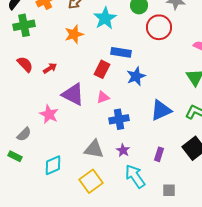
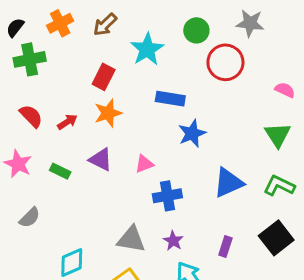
orange star: (74, 34) -> (108, 113), moved
red rectangle: (102, 69) -> (104, 77), moved
purple triangle: (73, 94) -> (101, 160), size x0.7
pink star: (49, 114) -> (18, 164), moved
green rectangle: (15, 156) -> (60, 171), moved

